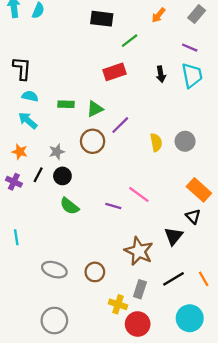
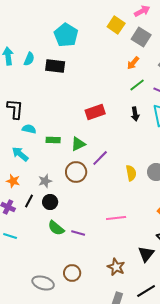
black rectangle: (102, 19) -> (55, 66), moved
green line: (130, 41) -> (137, 85), moved
cyan semicircle: (30, 96) -> (29, 129), moved
pink line: (139, 194) -> (116, 218), turned -42
purple line: (113, 206) -> (78, 233), moved
cyan line: (16, 237) -> (10, 236), moved, turned -64
brown star: (139, 251) -> (116, 267), size x0.7
brown circle: (95, 272) -> (72, 273), moved

